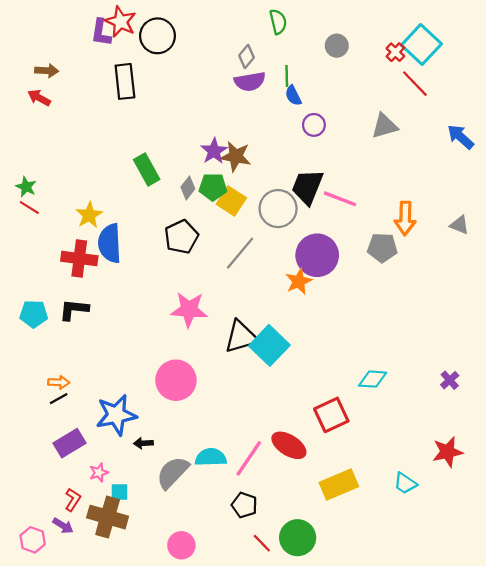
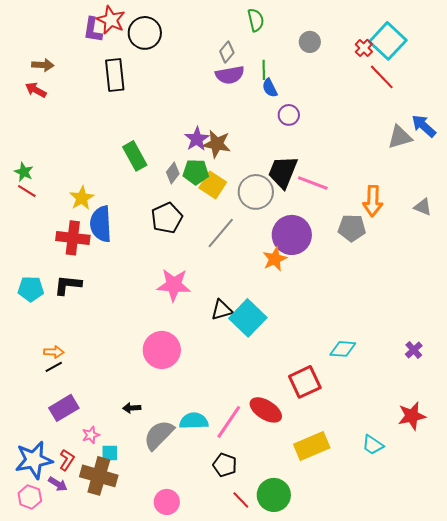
gray triangle: (385, 126) -> (400, 137), moved
black triangle: (241, 337) -> (222, 310), size x0.7
blue star: (116, 415) -> (34, 460), moved

